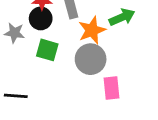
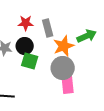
black circle: (41, 18) -> (25, 46), moved
pink rectangle: (112, 88) -> (68, 85), moved

